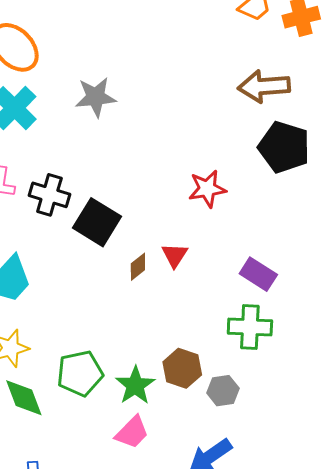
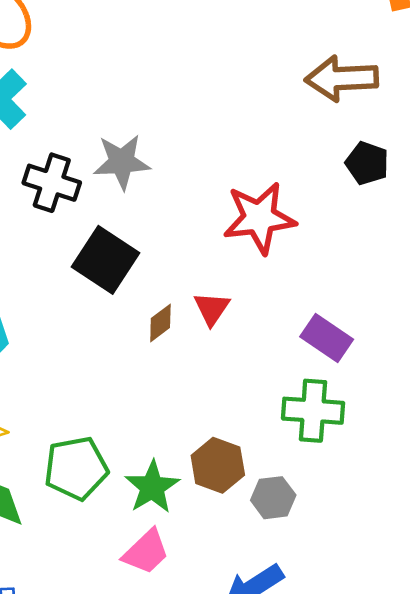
gray star: (96, 97) -> (122, 162), moved
black pentagon: (284, 147) -> (367, 163), size x0.6
red star: (207, 189) -> (259, 218), size x1.4
black cross: (49, 195) -> (52, 183), moved

